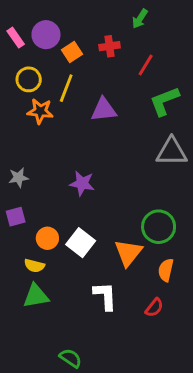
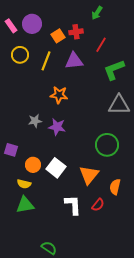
orange square: (72, 52) -> (58, 36), moved
purple triangle: (104, 110) -> (74, 61), moved
orange star: (40, 111) -> (59, 95), moved
gray star: (19, 178) -> (35, 121), moved
purple square: (16, 217) -> (11, 150), turned 32
green circle: (159, 227) -> (107, 145), moved
red semicircle: (154, 308) -> (98, 205), moved

